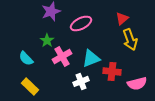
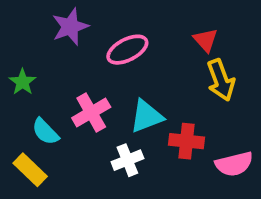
red triangle: (122, 18) -> (206, 40), turned -32
green star: (47, 40) -> (23, 82), moved
cyan semicircle: (26, 58) -> (45, 132), moved

